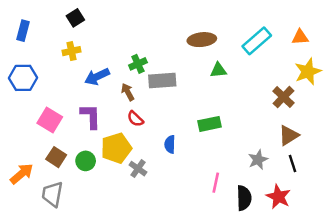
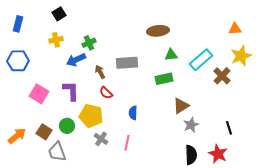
cyan rectangle: (257, 41) -> (201, 60), moved
green cross: (138, 64) -> (89, 43), moved
green rectangle: (209, 124) -> (164, 79), moved
brown triangle: (289, 135) -> (181, 106), moved
yellow pentagon: (116, 148) -> (91, 116), turned 30
brown square: (56, 157) -> (44, 132), moved
gray star: (258, 160) -> (191, 125), moved
gray cross: (138, 169) -> (101, 139), moved
pink line: (216, 183) -> (127, 143), moved
gray trapezoid: (52, 194) -> (57, 152), moved, turned -30

